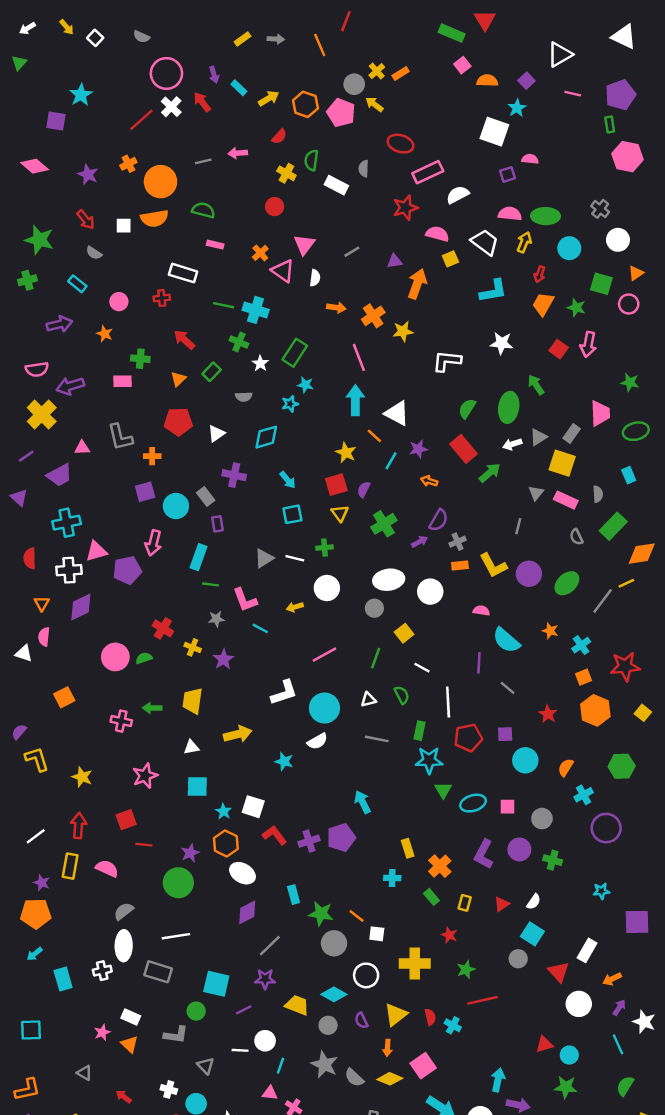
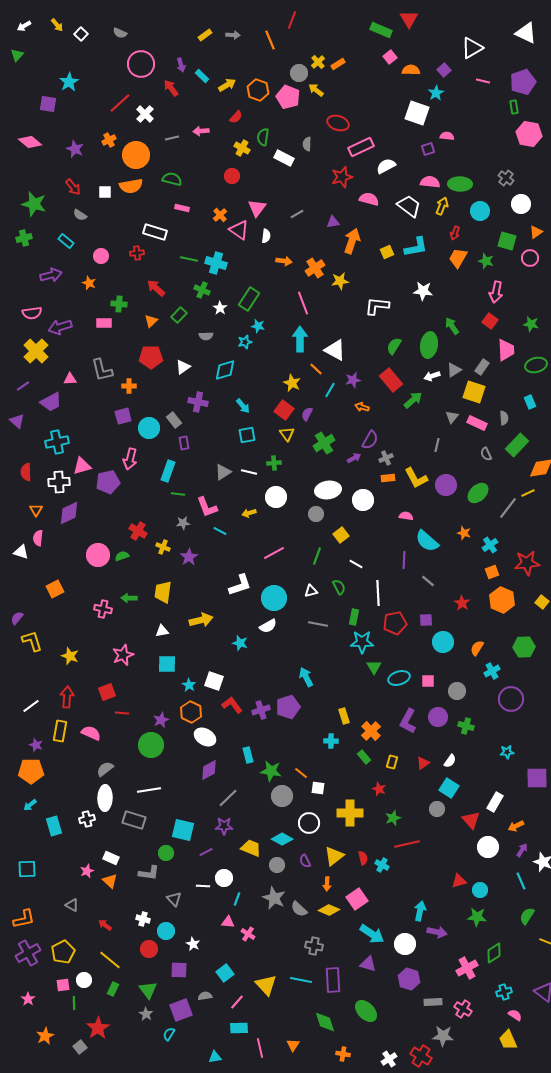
white cross: (171, 107) -> (145, 114), moved
yellow square: (450, 259) -> (387, 252), moved
red square: (559, 349) -> (490, 321), moved
red square: (336, 485) -> (284, 410), turned -36

